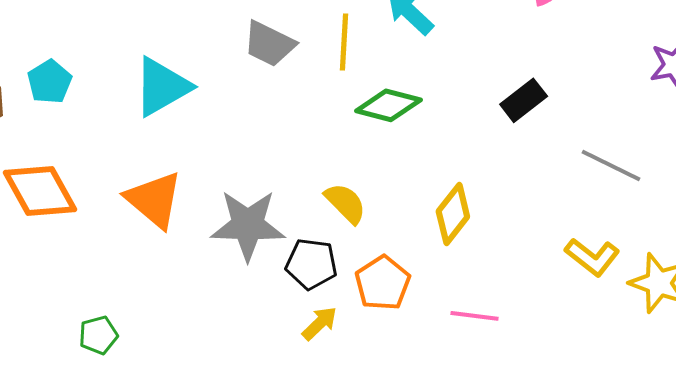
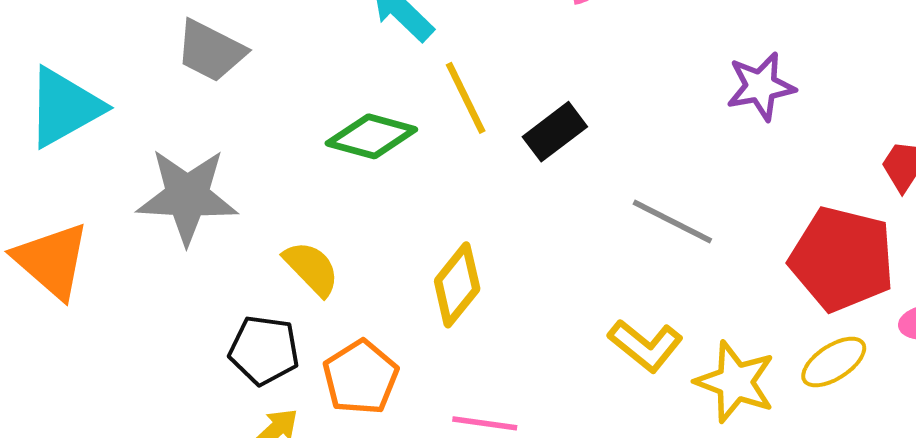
yellow line: (344, 42) -> (466, 98), moved, turned -30
gray star: (248, 225) -> (187, 196), moved

